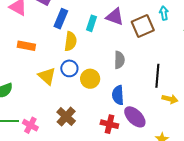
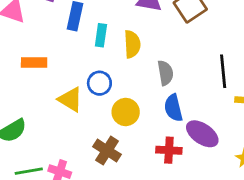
cyan rectangle: (92, 23) -> (101, 35), moved
yellow semicircle: (71, 41) -> (132, 44), moved
gray semicircle: (119, 60) -> (165, 73), moved
yellow circle: (90, 79) -> (126, 112), moved

